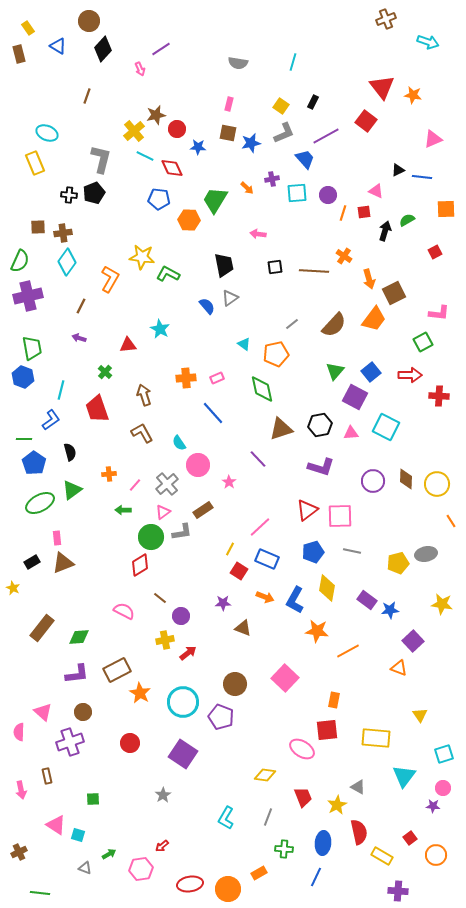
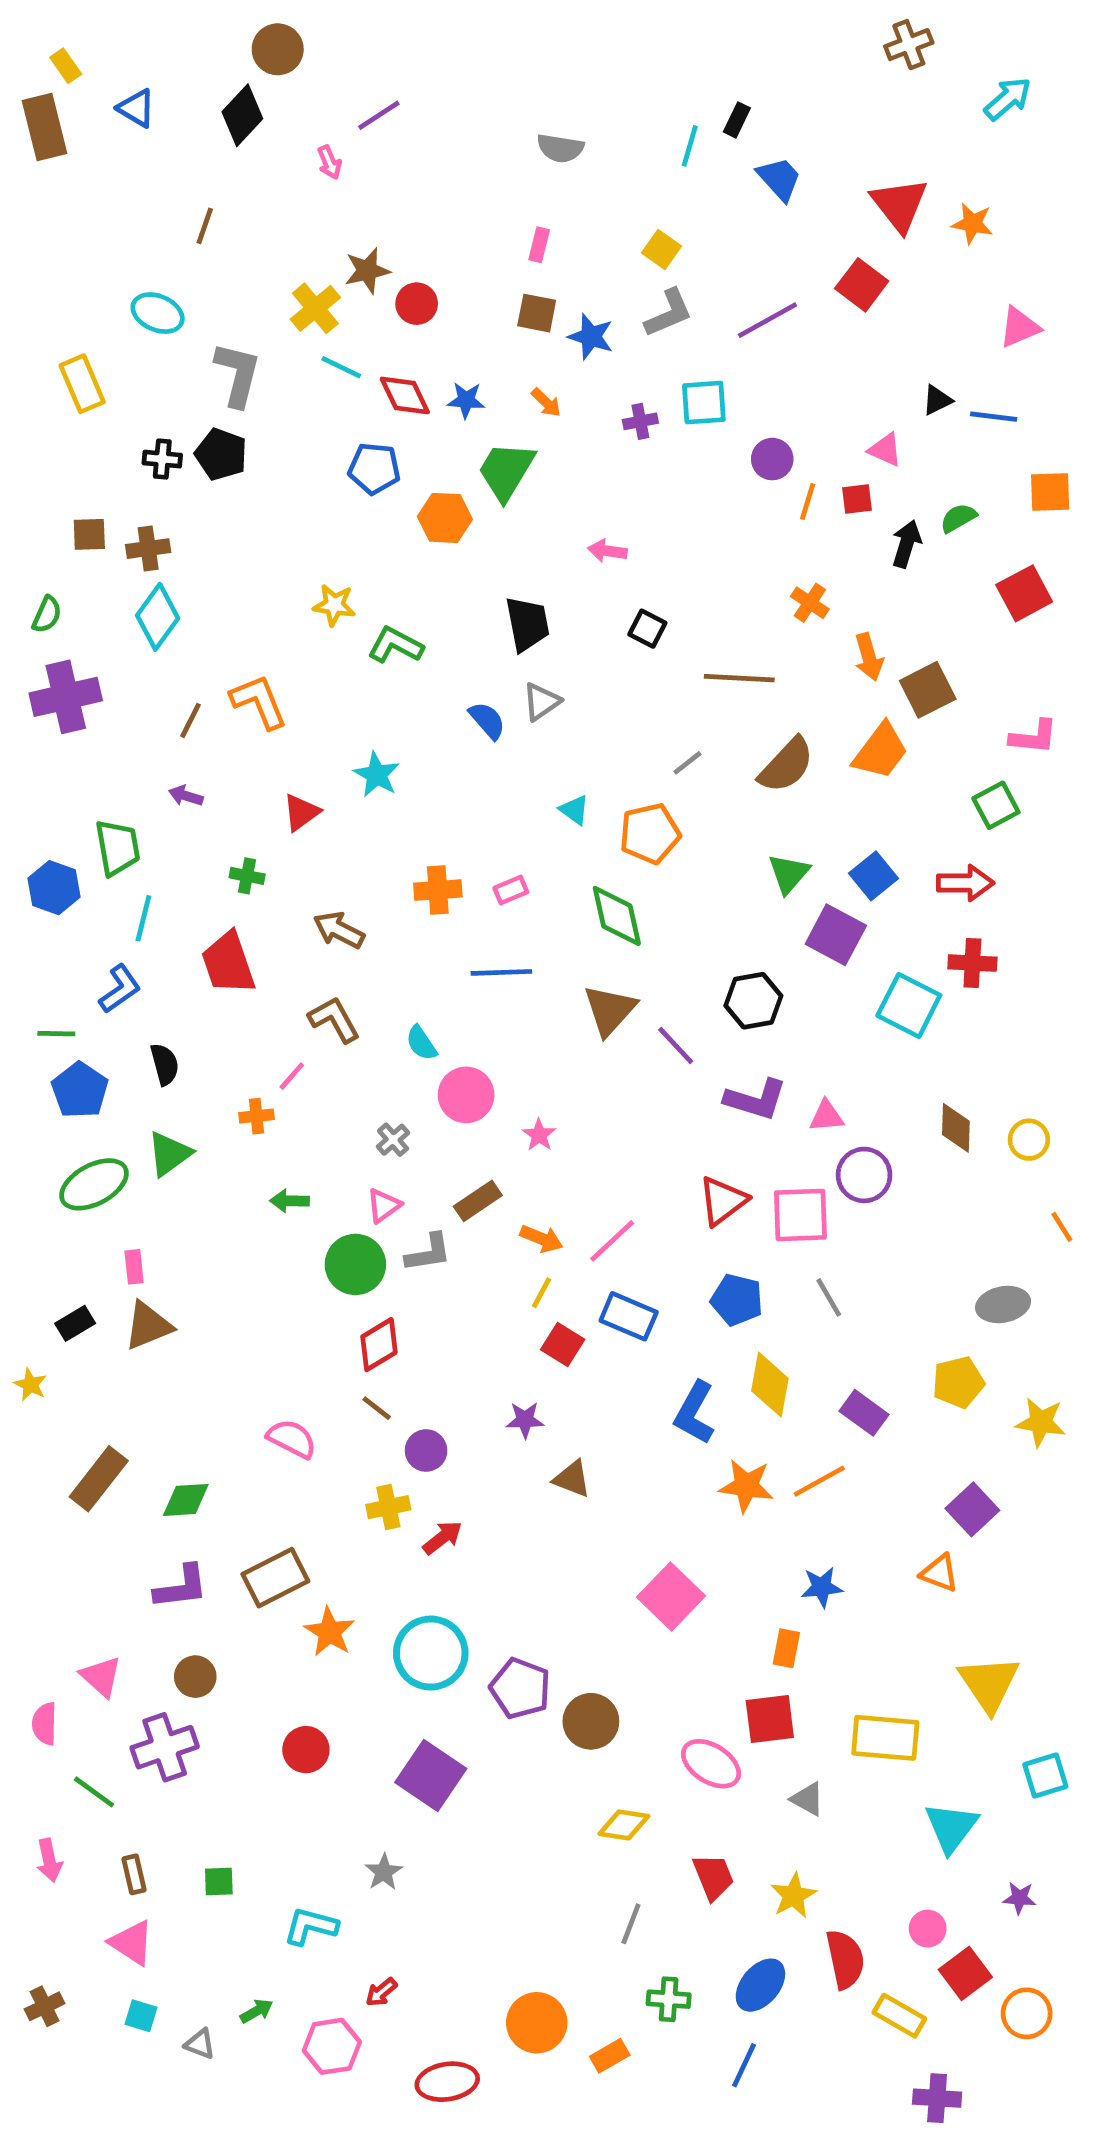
brown circle: (89, 21) -> (278, 49), moved
cyan arrow: (428, 42) -> (1008, 99), turned -60
brown rectangle: (19, 54) -> (45, 127), size x1.5
black rectangle: (313, 102) -> (737, 120), moved
cyan ellipse: (47, 133) -> (158, 313), moved
blue star: (251, 143) -> (591, 337), turned 30
blue star: (198, 147) -> (466, 400), moved
blue trapezoid: (305, 159) -> (779, 179), moved
orange arrow: (247, 188) -> (546, 403), moved
black pentagon: (94, 193) -> (221, 454), turned -30
cyan square: (297, 193) -> (704, 403), moved
red square: (435, 252) -> (1024, 593), size x1.6
yellow star: (142, 257) -> (334, 605), size x0.7
green semicircle: (20, 261) -> (47, 614), size x0.7
black square: (275, 267) -> (647, 629), turned 35
brown line: (314, 271) -> (739, 678), moved
orange L-shape: (110, 279) -> (259, 702), moved, turned -52
red triangle: (128, 345) -> (301, 812), turned -30
green trapezoid: (32, 348) -> (118, 848), moved
green cross: (105, 372) -> (247, 876), turned -32
brown arrow: (144, 395) -> (339, 930), turned -45
red cross: (439, 396) -> (972, 963), moved
blue line: (213, 413) -> (501, 972), turned -50
brown triangle: (281, 429) -> (610, 1010), moved, turned -30
pink triangle: (351, 433) -> (826, 1116), moved
purple line: (258, 459) -> (676, 1045), moved
purple circle: (373, 481) -> (864, 1175), moved
gray cross: (167, 484) -> (393, 1140), size x0.6
yellow circle: (437, 484) -> (1029, 1140), size x0.7
pink line: (135, 485) -> (292, 1076), moved
gray line: (352, 551) -> (829, 1297), turned 48
blue pentagon: (313, 552) -> (737, 1300), turned 30
yellow pentagon: (398, 563) -> (958, 1382), moved
red diamond: (140, 565) -> (379, 1345), moved
orange arrow: (265, 597) -> (541, 1239), moved
blue star: (390, 610) -> (822, 1587), moved
orange line: (348, 651) -> (819, 1481), moved
brown circle: (235, 684) -> (591, 1721), moved
yellow triangle: (420, 715) -> (989, 1684), size x1.8
brown rectangle: (47, 776) -> (134, 1874), moved
gray triangle: (358, 787) -> (808, 1799), moved
pink circle: (443, 788) -> (928, 1929), moved
cyan L-shape: (226, 818) -> (311, 1926), moved, turned 75
cyan square: (78, 835) -> (141, 2016), moved
red square: (410, 838) -> (965, 1973), size x1.5
blue ellipse: (323, 843) -> (760, 1985), turned 35
orange circle: (228, 889) -> (537, 2023), moved
green line: (40, 893) -> (94, 1792), moved, turned 30

